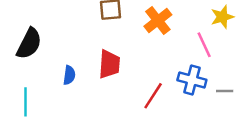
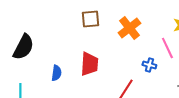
blue cross: (192, 80) -> (149, 65), moved, size x0.6

